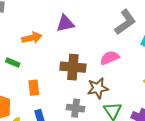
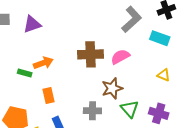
purple triangle: (65, 23) -> (32, 24), moved
orange arrow: (32, 38) -> (43, 63), moved
brown cross: (73, 67) -> (90, 54), moved

